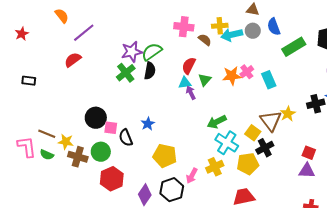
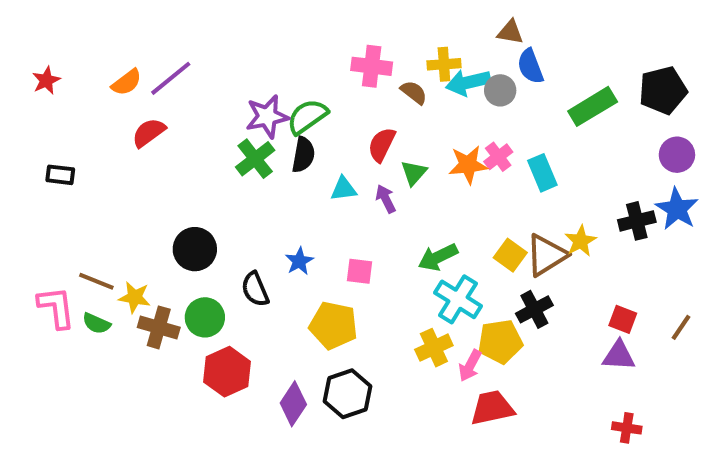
orange semicircle: (62, 16) -> (127, 82), moved, turned 91
blue semicircle: (274, 27) -> (530, 66), moved
gray circle: (253, 31) -> (500, 90), moved
cyan triangle: (185, 83) -> (344, 189), moved
brown triangle: (271, 121) -> (546, 255), turned 35
pink square: (111, 128) -> (360, 271), moved
yellow square: (253, 133) -> (510, 255), moved
pink arrow: (192, 176) -> (470, 366), moved

